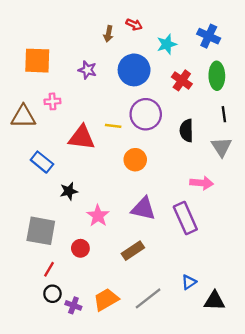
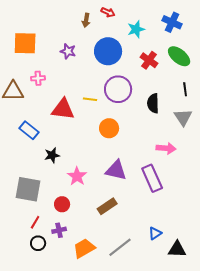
green ellipse: (217, 76) -> (179, 56), turned -50
purple cross: (73, 305) -> (59, 230), moved, turned -32

